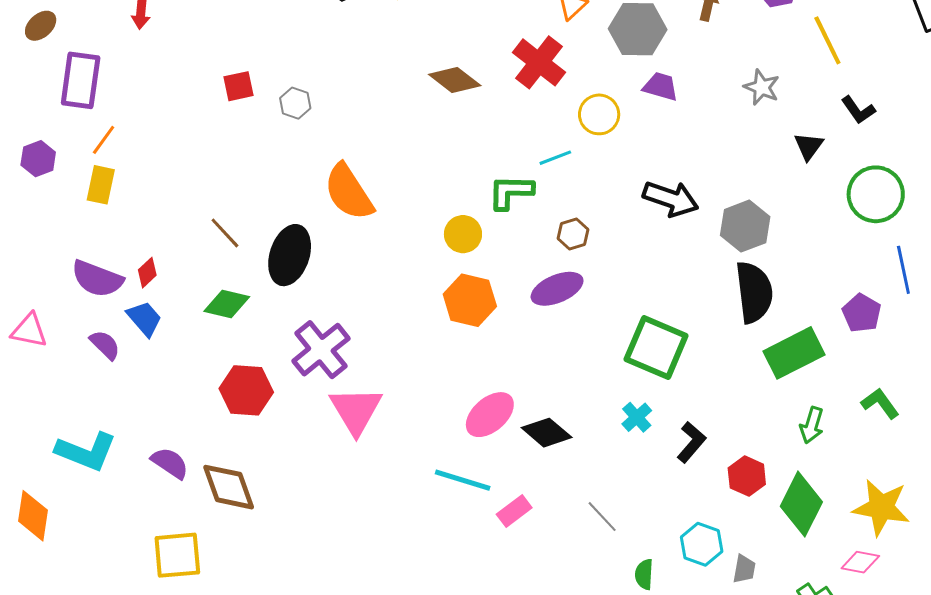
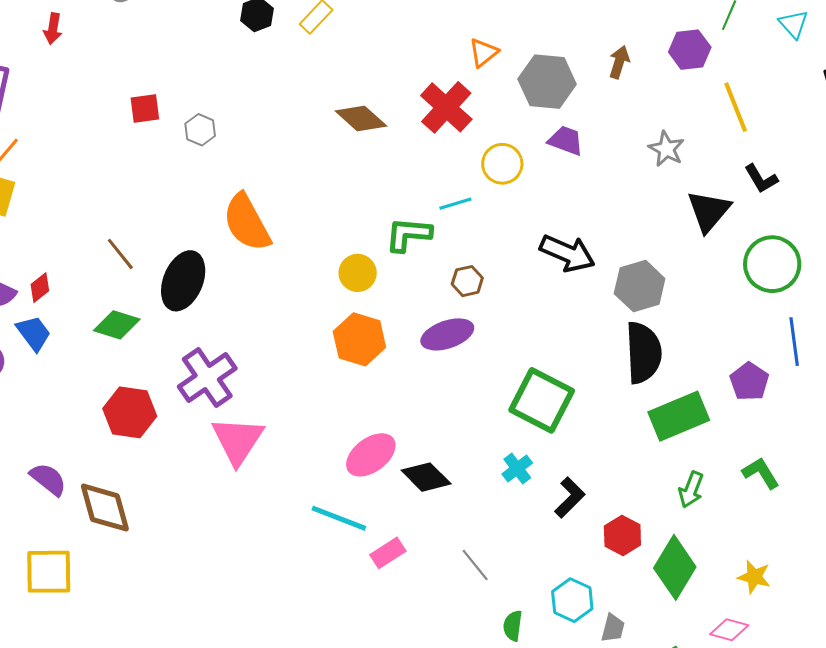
black triangle: (809, 146) -> (709, 211), size x1.5
yellow star: (881, 507) -> (754, 577), size x0.6

